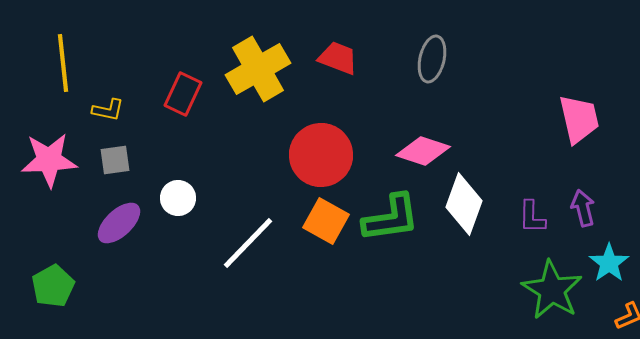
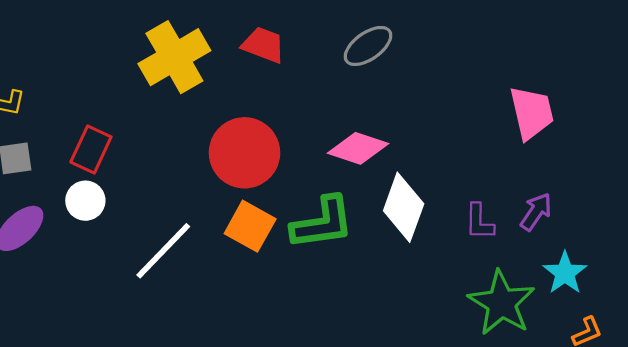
gray ellipse: (432, 59) -> (368, 46), turned 42
red rectangle: (183, 94) -> (91, 149), moved
purple arrow: (583, 208) -> (536, 212), turned 48

